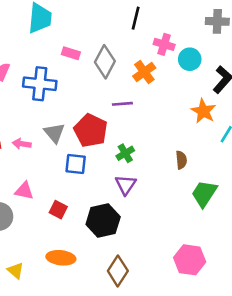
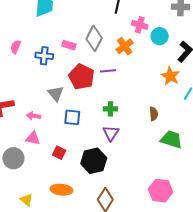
pink rectangle: (71, 53) -> (69, 45), moved
blue cross: (40, 84) -> (44, 56), size x0.7
red pentagon: (91, 130) -> (82, 77), moved
pink arrow: (22, 144) -> (34, 116), moved
green cross: (125, 153) -> (110, 109), turned 32
green trapezoid: (204, 194) -> (171, 139), turned 75

